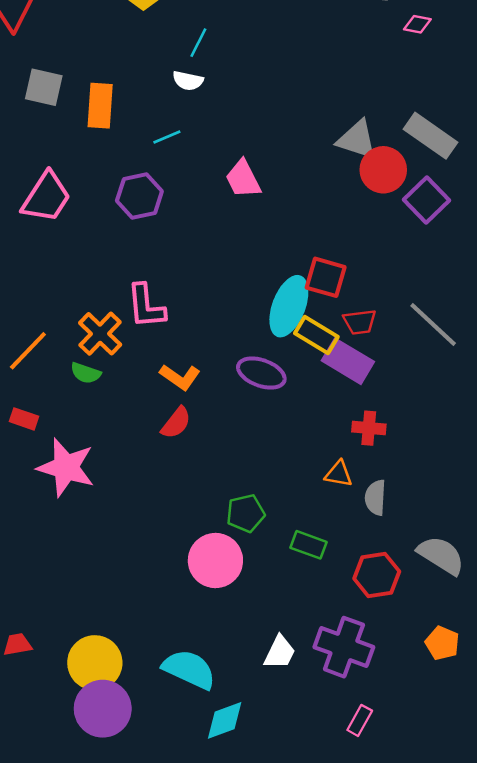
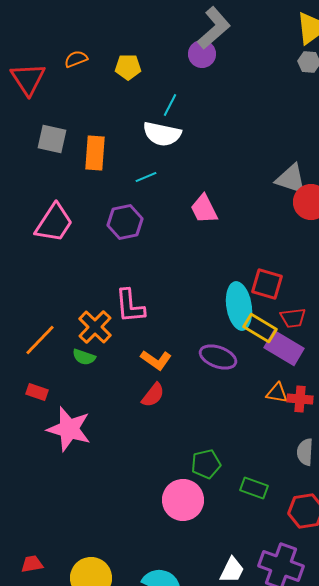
white semicircle: (188, 81) -> (162, 134), size x1.6
cyan ellipse: (289, 306) -> (239, 306), turned -30
orange triangle: (339, 474) -> (277, 393), moved

